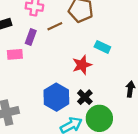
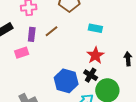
brown line: (55, 26) -> (51, 31), moved
red star: (82, 65) -> (95, 55), moved

